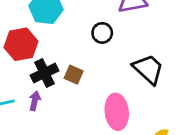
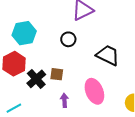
purple arrow: (35, 101) -> (64, 100), moved

